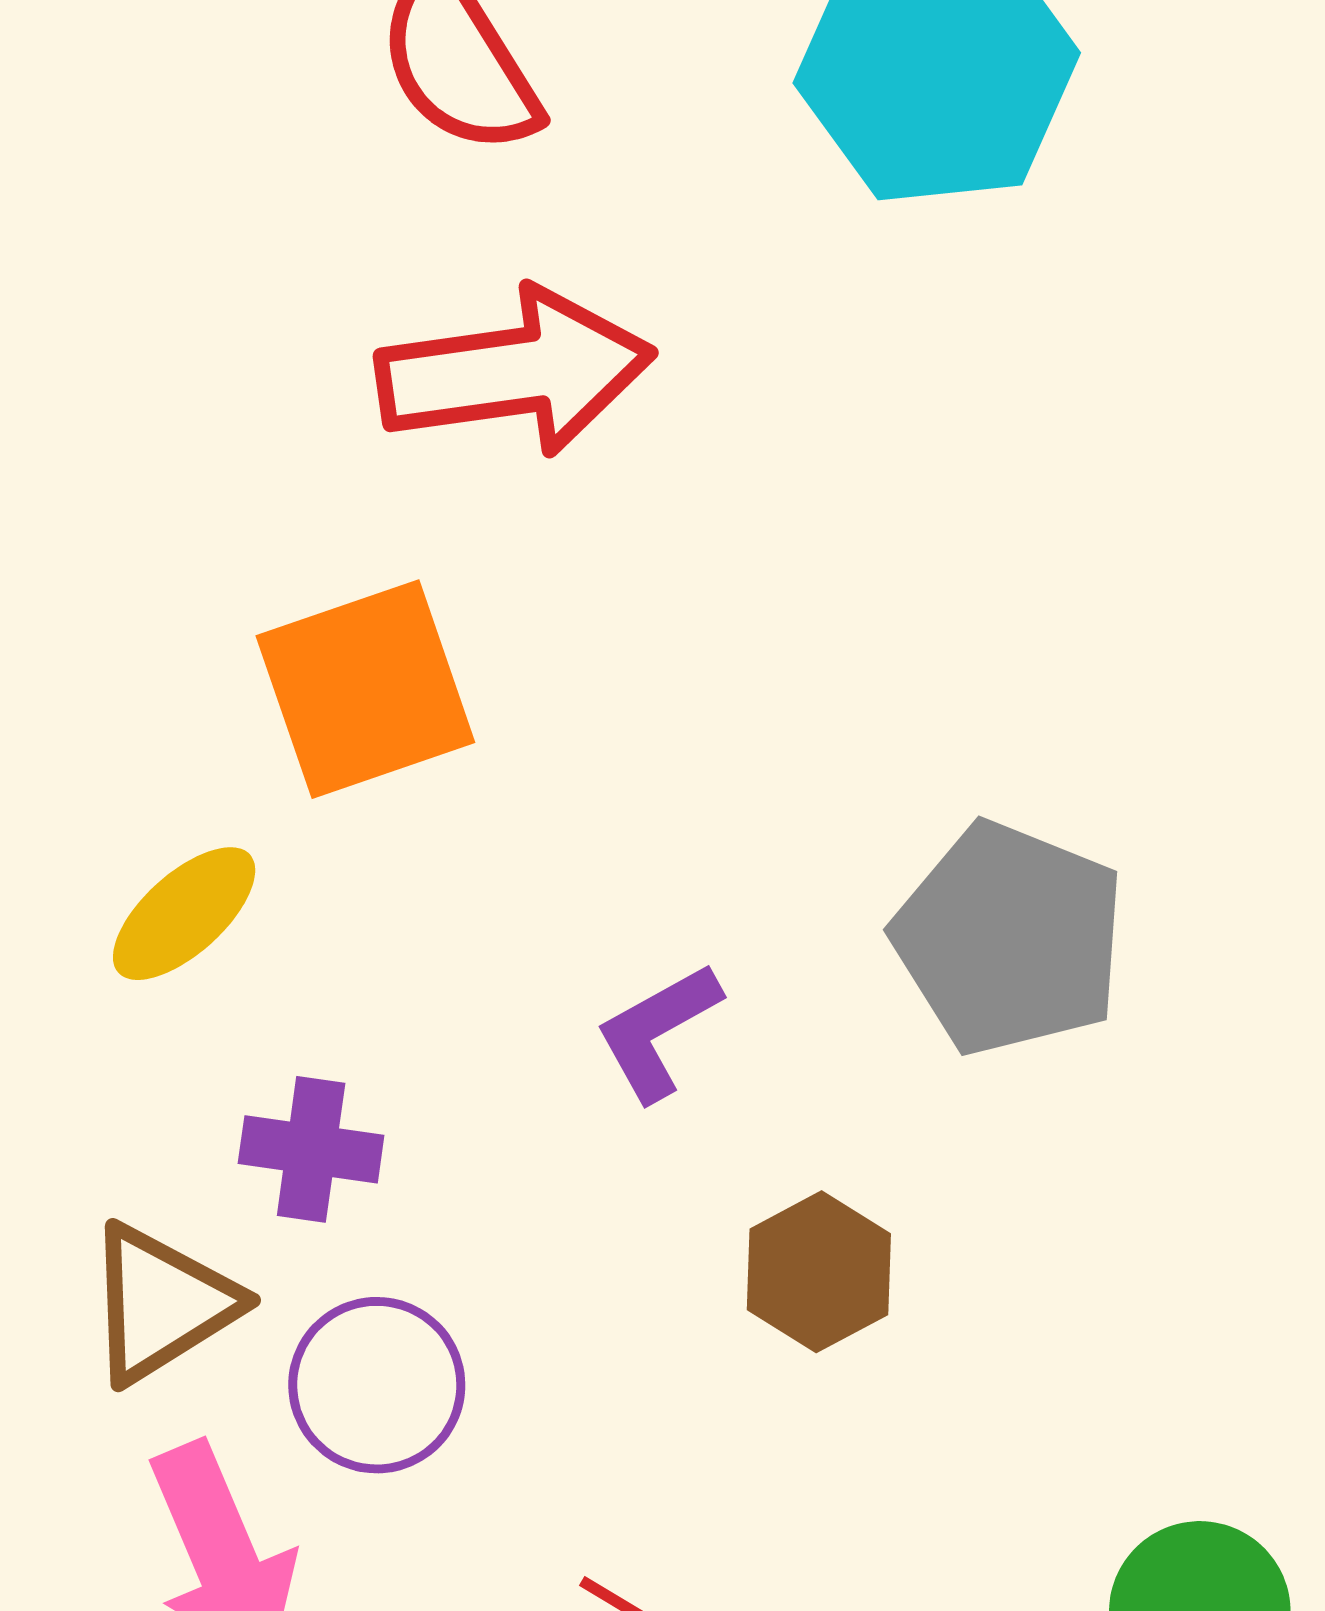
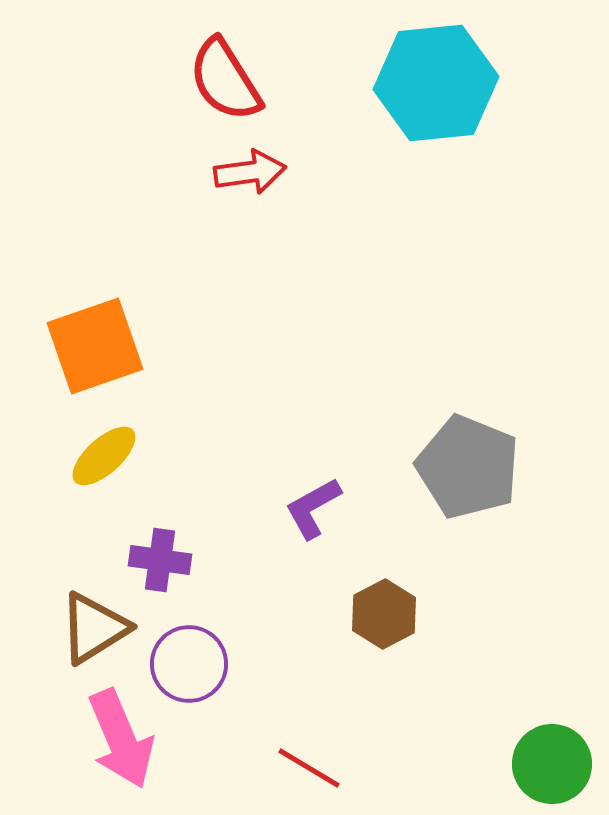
red arrow: (515, 372) -> (250, 172), moved, size x0.6
orange square: (365, 689) -> (95, 346), moved

